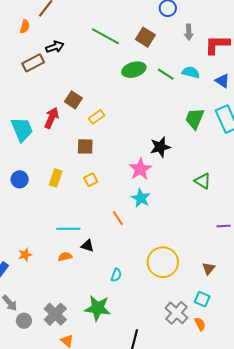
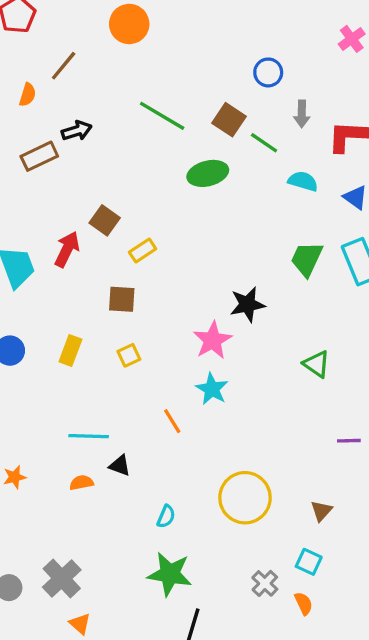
green line: (166, 74) -> (264, 143), moved
green star: (98, 308) -> (170, 574), moved
gray cross: (176, 313) -> (265, 583), size x0.7

